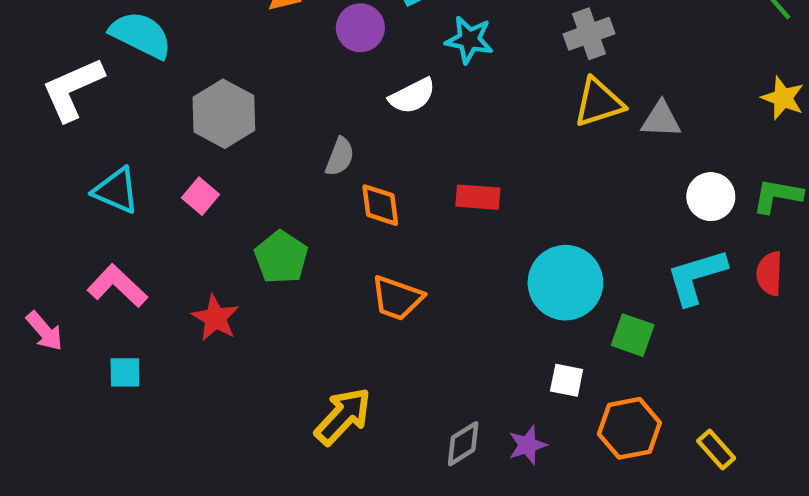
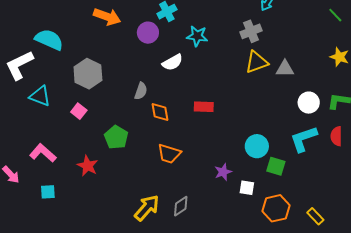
cyan triangle: (116, 191) -> (40, 96), moved
cyan circle: (565, 283) -> (257, 146), moved, size x0.7
gray diamond: (463, 444) -> (181, 206), moved
purple star: (527, 445) -> (223, 172), moved

